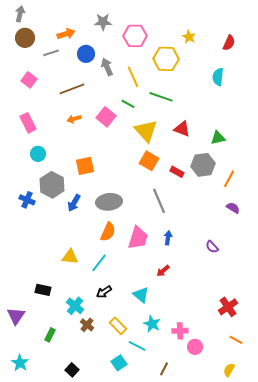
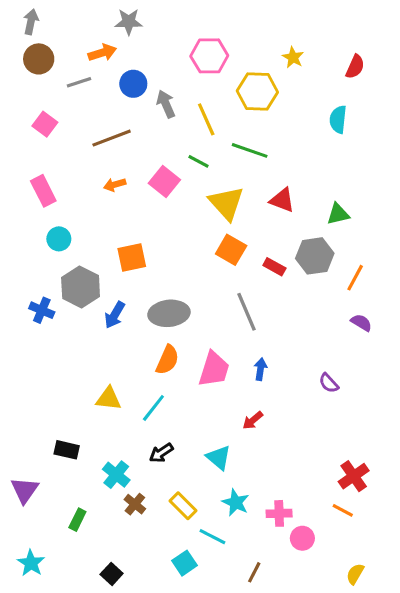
gray star: (103, 22) -> (129, 22), moved
orange line: (236, 340) -> (343, 510), moved

